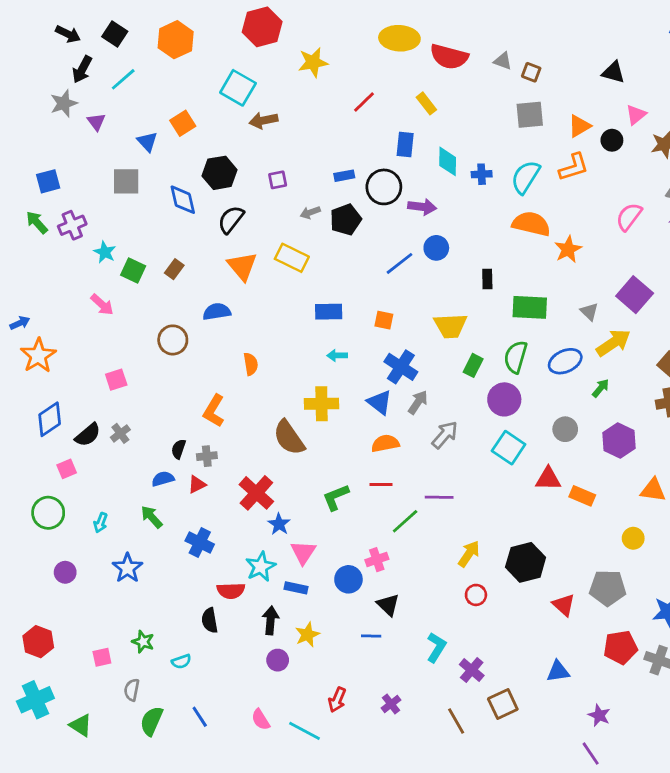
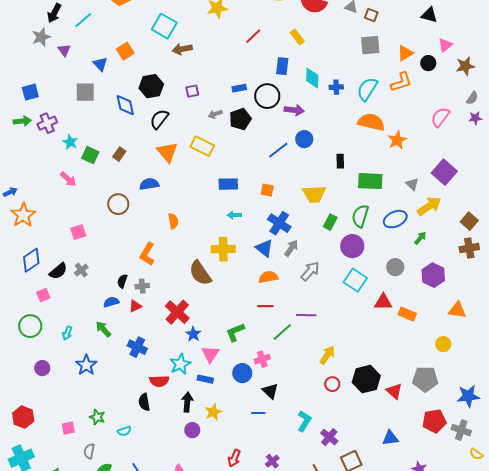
green arrow: (37, 222) -> (22, 121), turned 126
green L-shape: (336, 497) -> (235, 332), moved
black hexagon: (526, 562) -> (366, 379), moved

